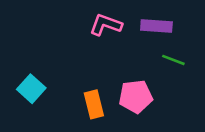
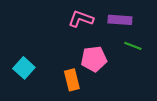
pink pentagon: (136, 96) -> (94, 59), moved

